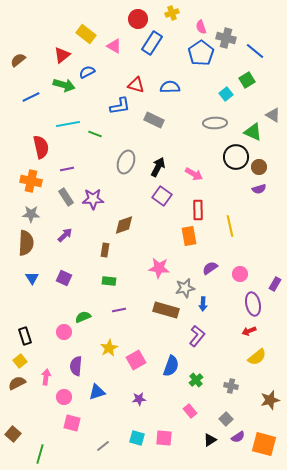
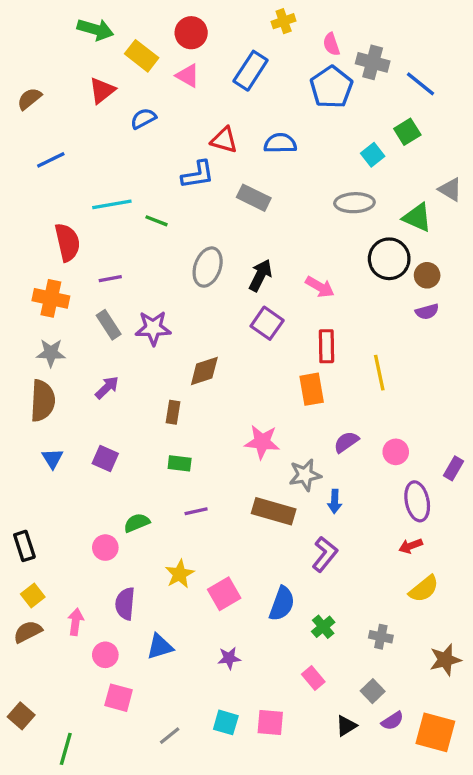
red circle: (138, 19) -> (191, 33), moved
green arrow: (64, 85) -> (95, 29), moved
black rectangle: (25, 336) -> (24, 546), moved

